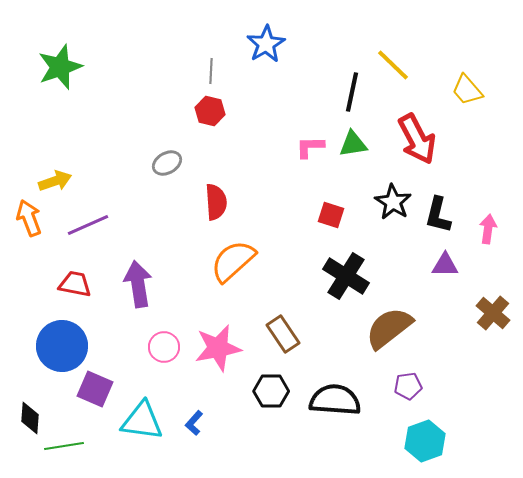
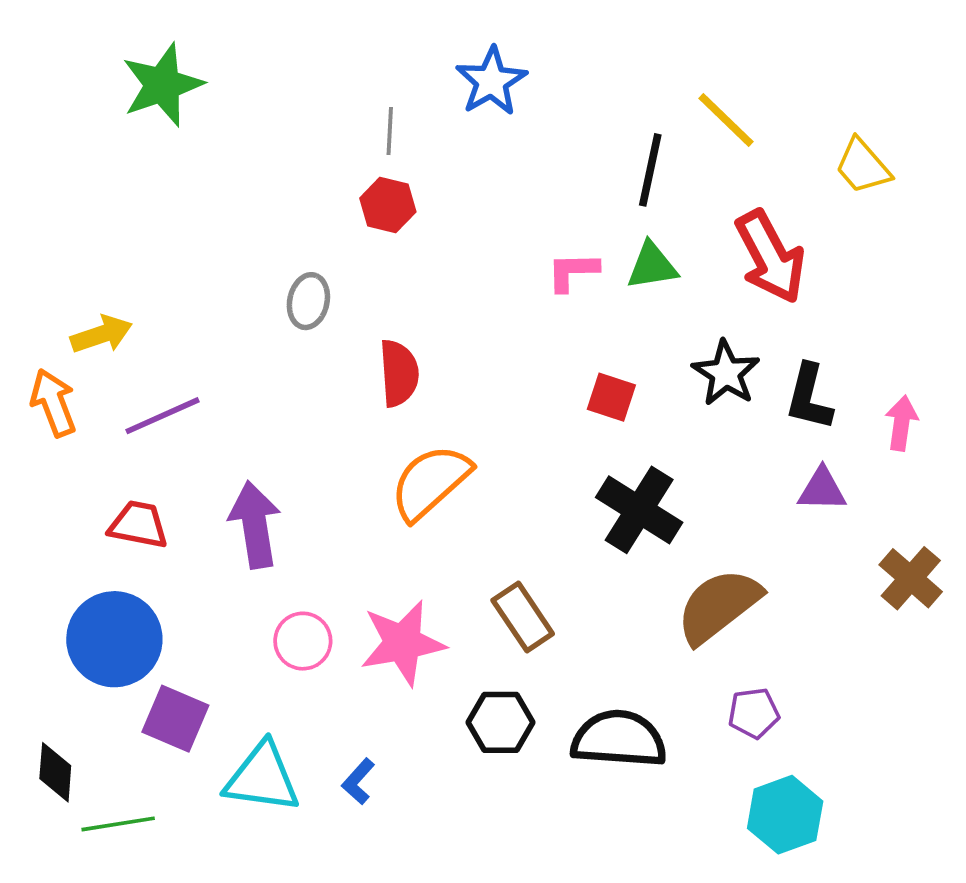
green star: (60, 67) -> (162, 85), moved
gray ellipse: (167, 163) -> (308, 301), turned -48

